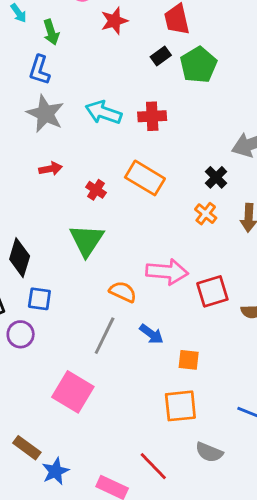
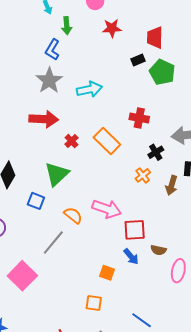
green pentagon: (198, 65) -> (162, 72), turned -30
cyan arrow: (104, 113) -> (89, 89), turned 135
red cross: (152, 116) -> (139, 118), moved
red arrow: (50, 169) -> (44, 119), size x1.8
blue square: (39, 299) -> (36, 201), moved
blue arrow: (151, 334) -> (131, 257), moved
orange square: (180, 406) -> (94, 303), size x0.7

